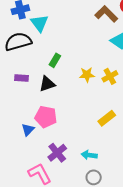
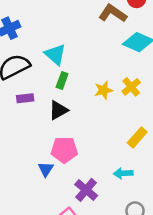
cyan triangle: (39, 23) -> (55, 54), moved
purple rectangle: (21, 78) -> (25, 98), moved
cyan arrow: (89, 155) -> (123, 173), moved

